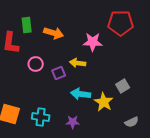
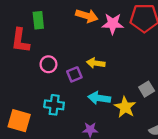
orange arrow: (54, 33) -> (87, 16), moved
pink star: (93, 42) -> (113, 24), moved
cyan cross: (41, 117) -> (54, 105), moved

